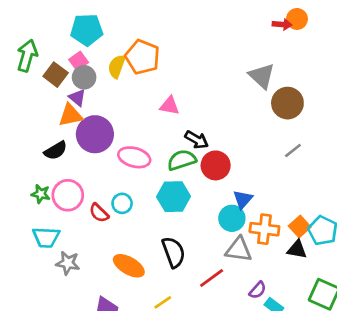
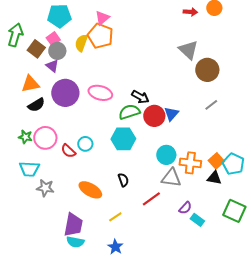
red arrow: (282, 24) -> (190, 12), moved
pink triangle: (170, 106) -> (102, 18), moved, turned -49
orange triangle: (71, 115) -> (30, 84), moved
pink ellipse: (134, 157) -> (100, 93), moved
blue triangle: (243, 199) -> (171, 114), moved
black semicircle: (174, 252) -> (123, 180), size x0.6

